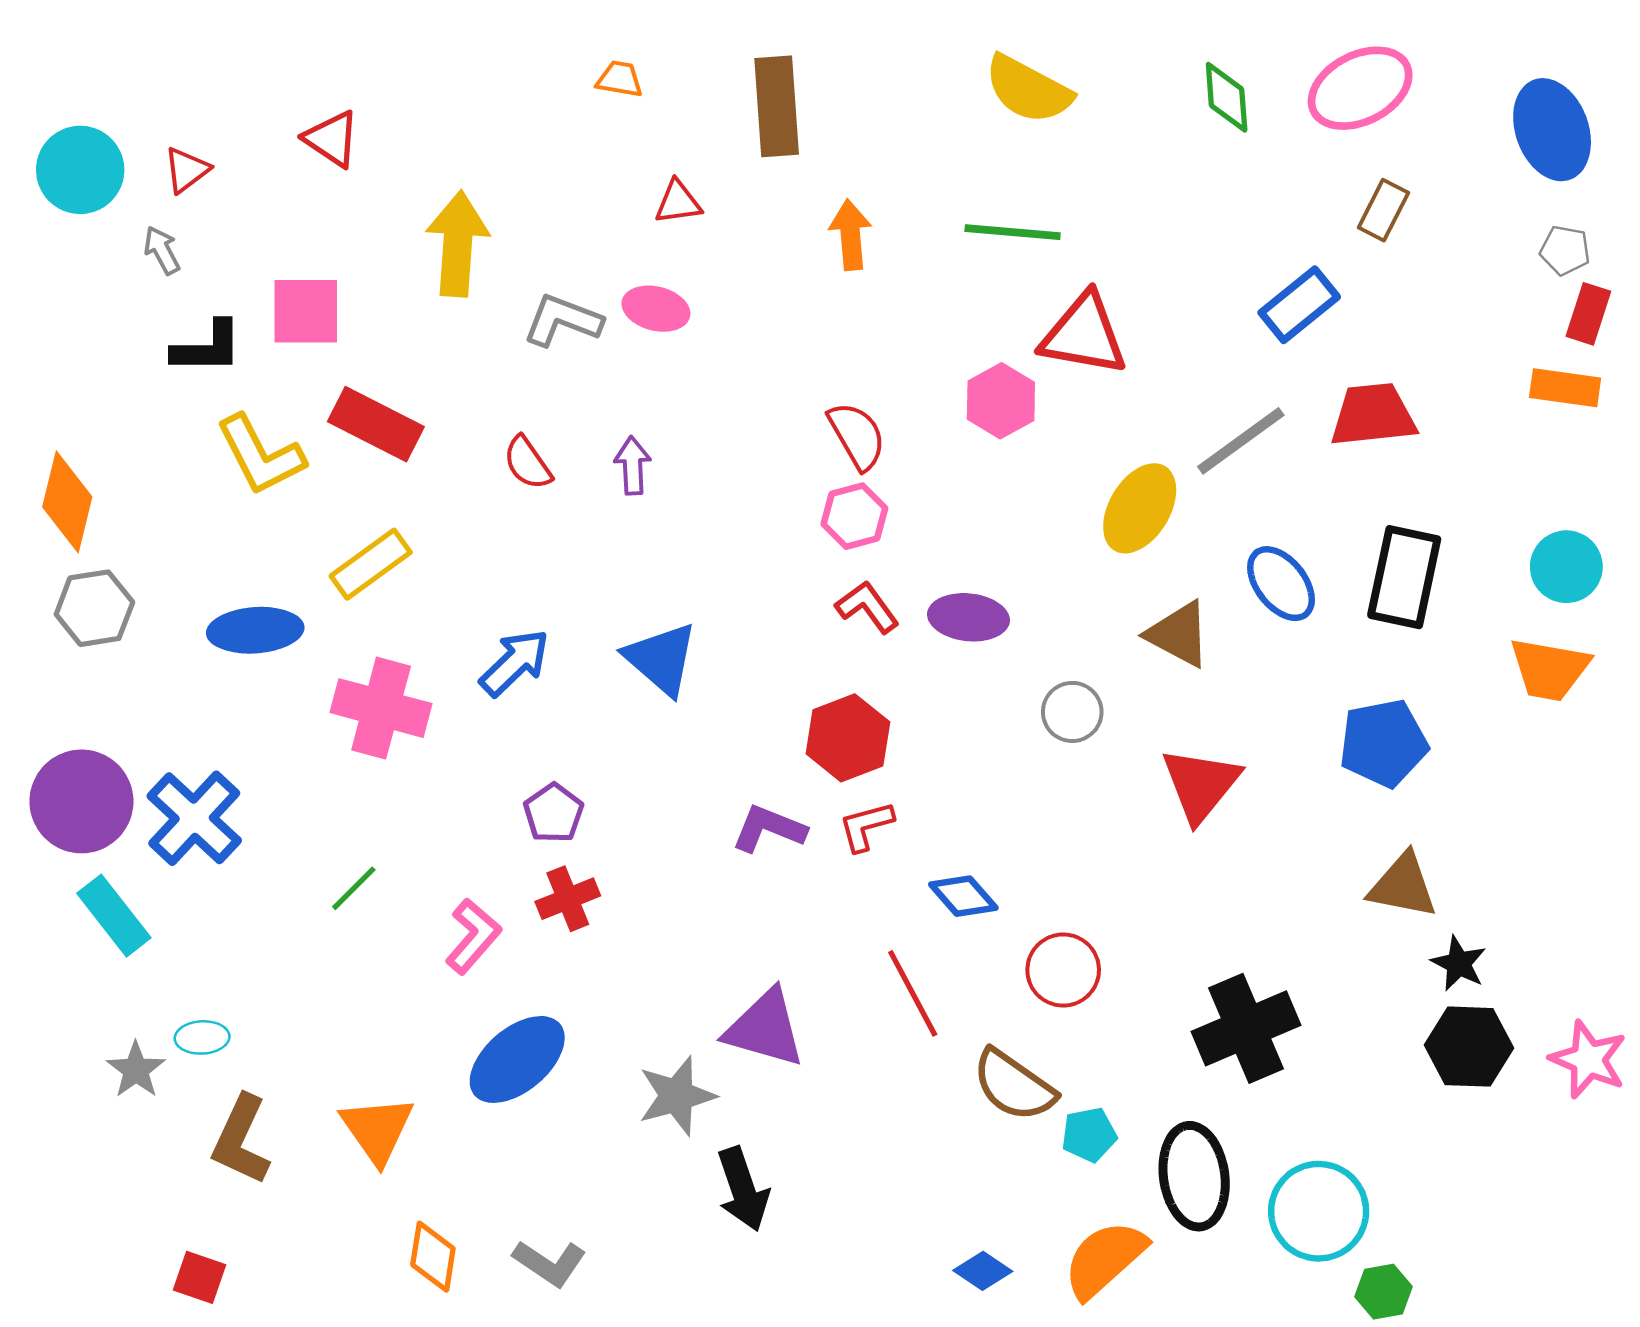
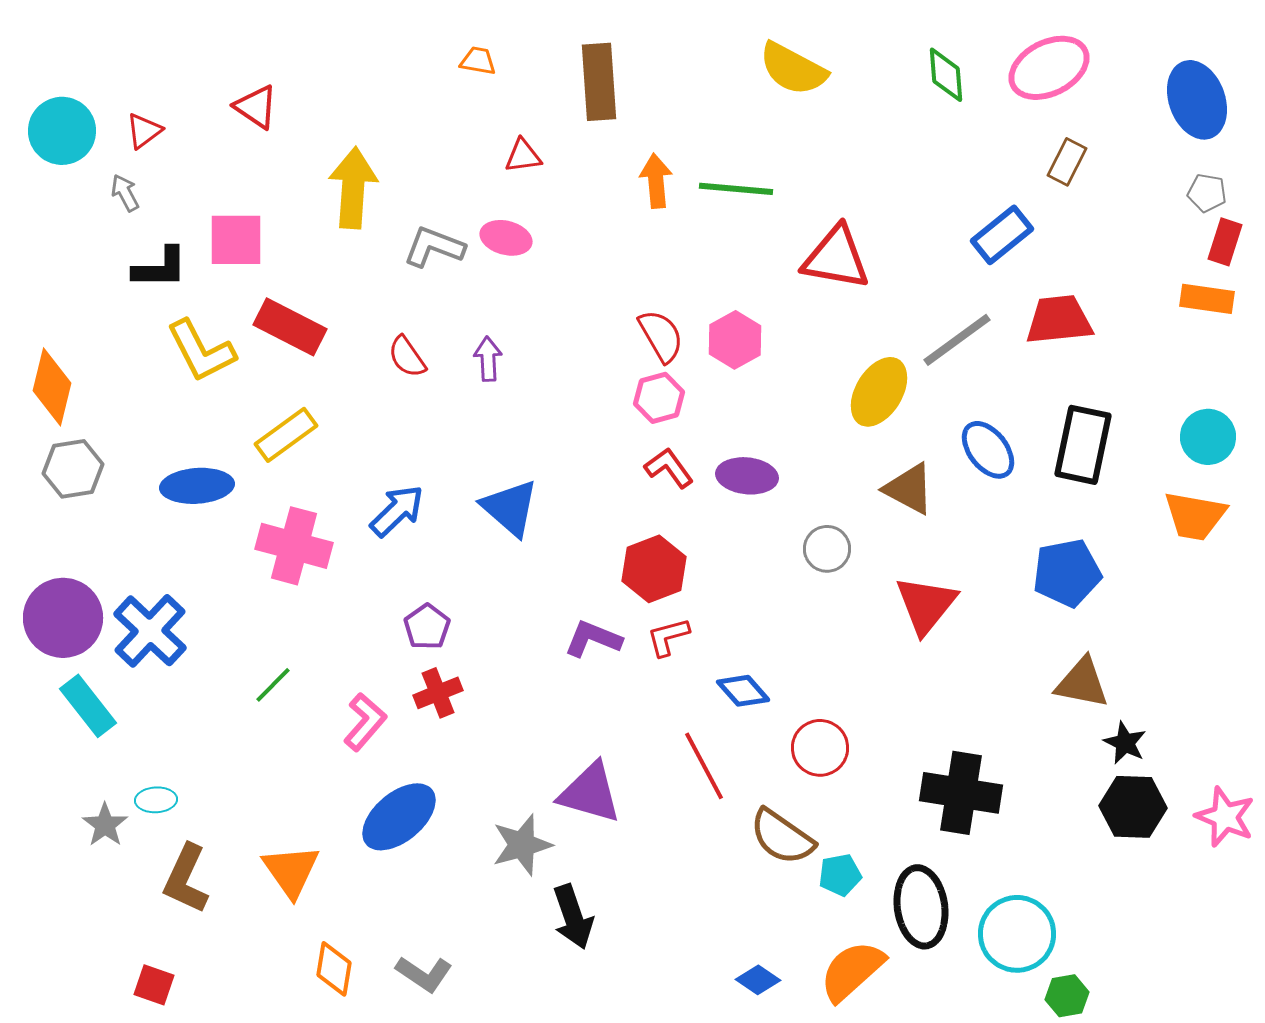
green line: (1013, 232) -> (736, 189), moved
pink hexagon: (1001, 401) -> (735, 340), moved
black cross: (1246, 1028) -> (961, 793), turned 32

